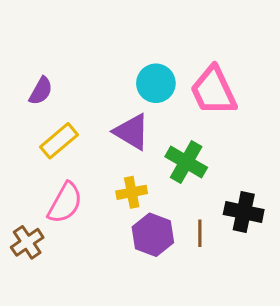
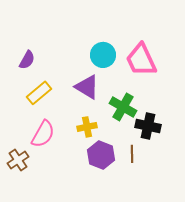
black cross: (244, 212) -> (148, 126), moved

